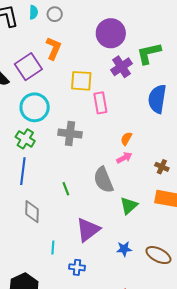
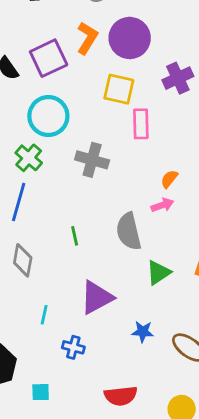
purple circle: (111, 33) -> (130, 38), moved

